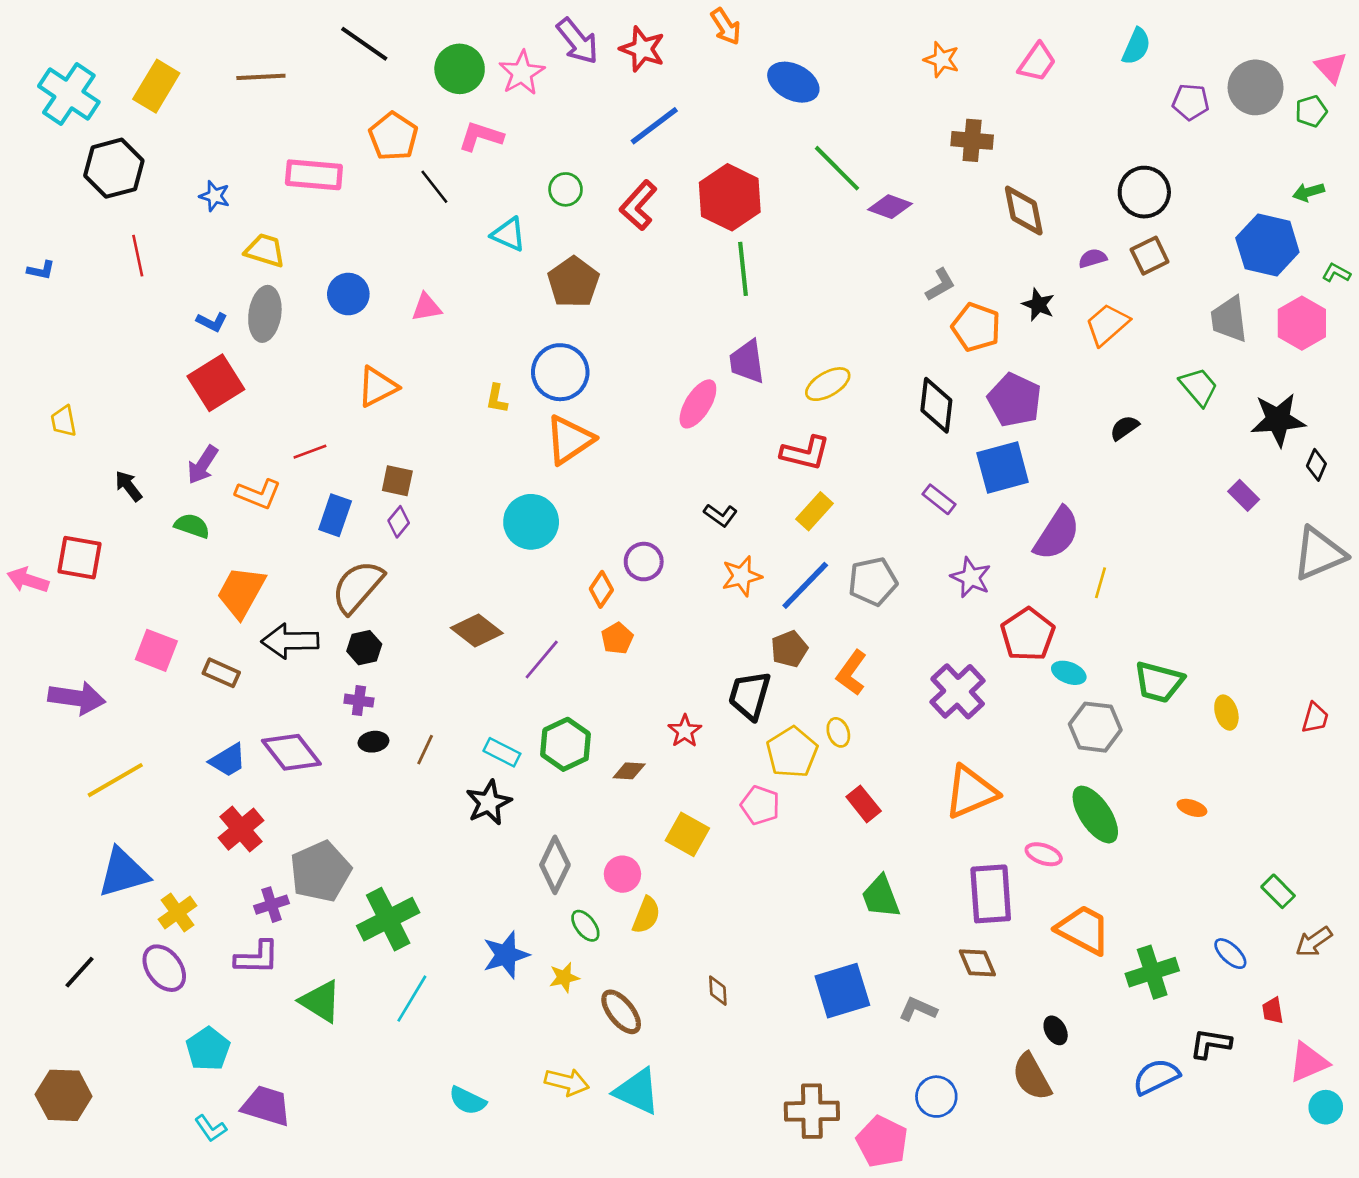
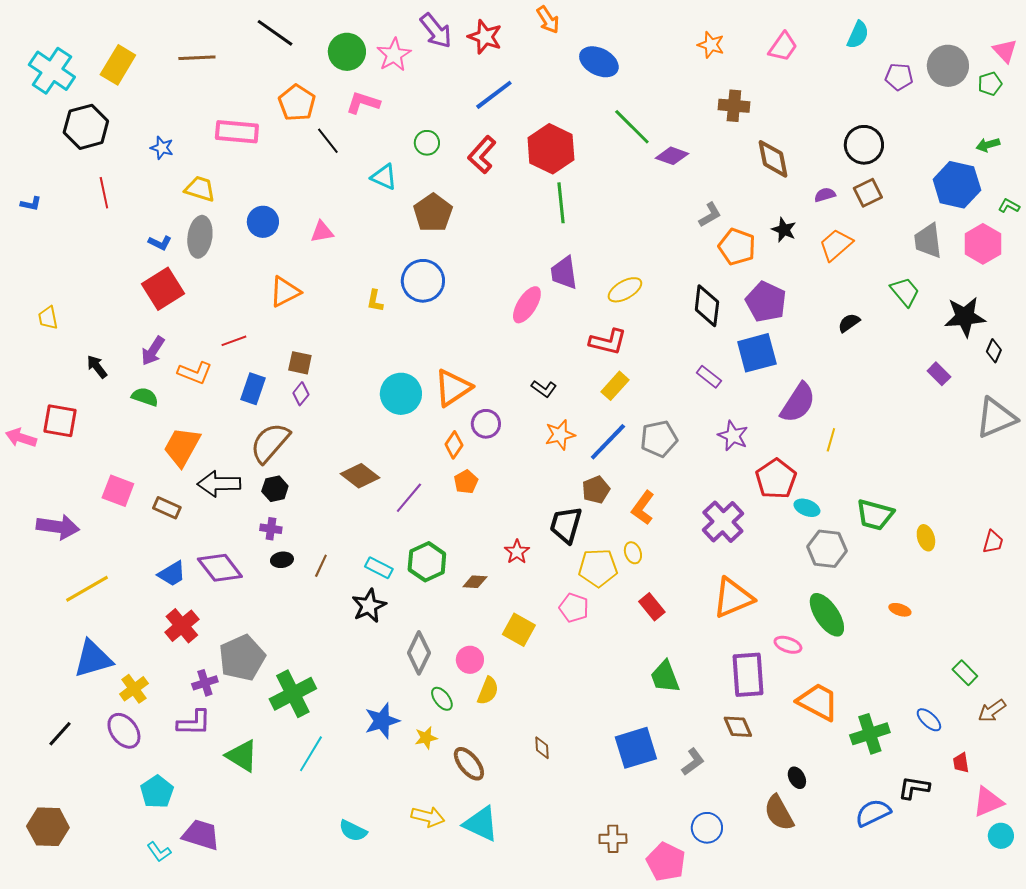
orange triangle: (569, 440) -> (453, 388), moved
yellow pentagon: (792, 752) -> (598, 568), turned 30
gray L-shape: (918, 1009) -> (693, 762), turned 120
brown cross: (812, 1111) -> (613, 839), size x0.7

